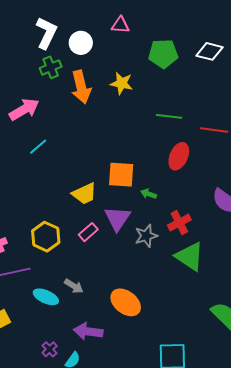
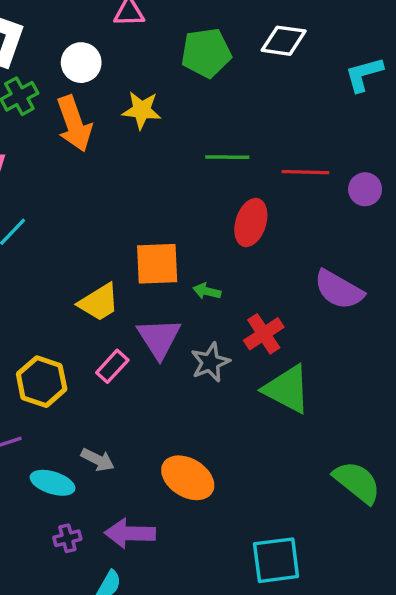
white circle: (81, 43) -> (81, 63), moved
purple cross: (50, 349) -> (67, 538), moved, turned 35

